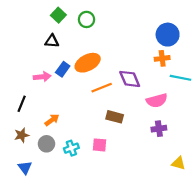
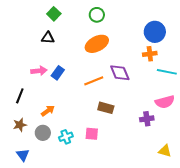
green circle: (86, 19) -> (97, 15), moved
orange ellipse: (88, 63) -> (97, 44), moved
blue rectangle: (63, 69) -> (58, 73), moved
pink semicircle: (157, 101) -> (165, 102), moved

